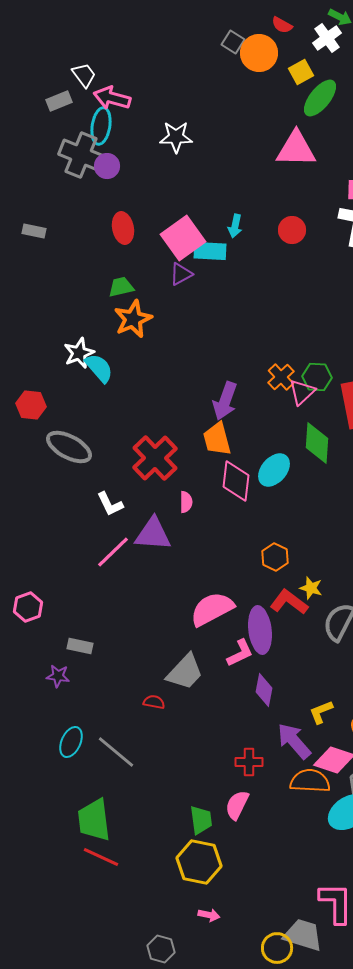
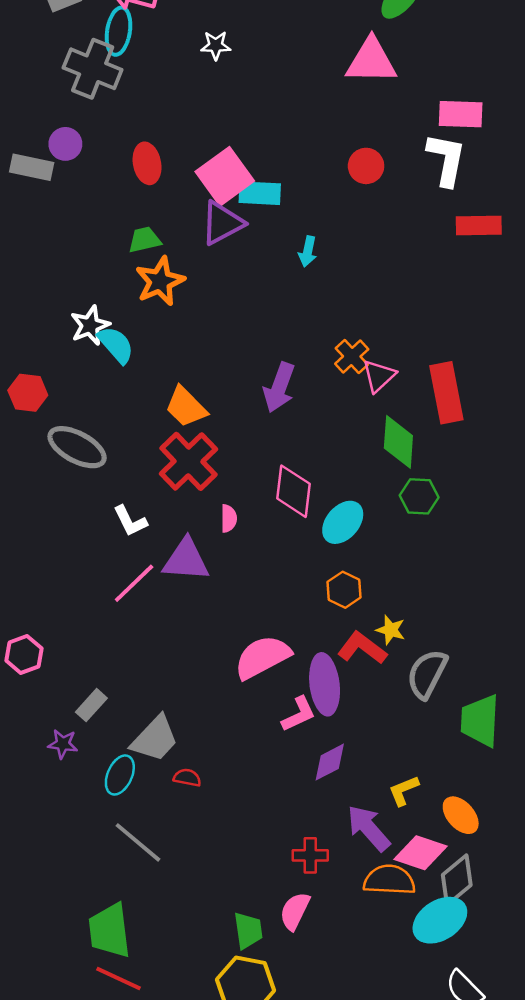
white star: (176, 137) -> (216, 45), size x0.7
purple circle: (107, 166) -> (65, 144), moved
cyan arrow: (235, 226) -> (308, 251), moved
gray rectangle: (34, 231) -> (32, 167), size x1.4
purple triangle: (181, 274) -> (222, 223), size x1.5
green hexagon: (317, 377) -> (419, 496), moved
orange trapezoid: (217, 439) -> (186, 407), moved, turned -30
cyan ellipse: (274, 470) -> (343, 522), moved
gray rectangle: (80, 646) -> (91, 705), turned -60
gray trapezoid: (185, 672) -> (155, 739), moved
purple diamond: (264, 690) -> (330, 762), turned 52
cyan ellipse: (71, 742) -> (120, 775), moved

